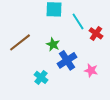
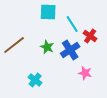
blue cross: (67, 60) -> (70, 50), moved

